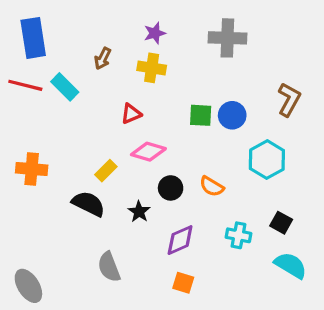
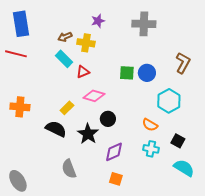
brown arrow: (103, 58) -> (65, 37), turned 40
yellow cross: (152, 68) -> (86, 43), moved
cyan rectangle: (65, 87) -> (64, 59), moved
orange semicircle: (212, 186) -> (150, 125), moved
black star: (139, 212) -> (88, 134), size x1.5

